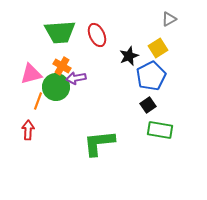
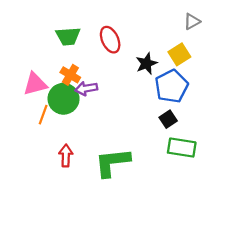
green trapezoid: (60, 32) -> (68, 36), size x0.7
red arrow: (28, 130) -> (66, 156), moved

